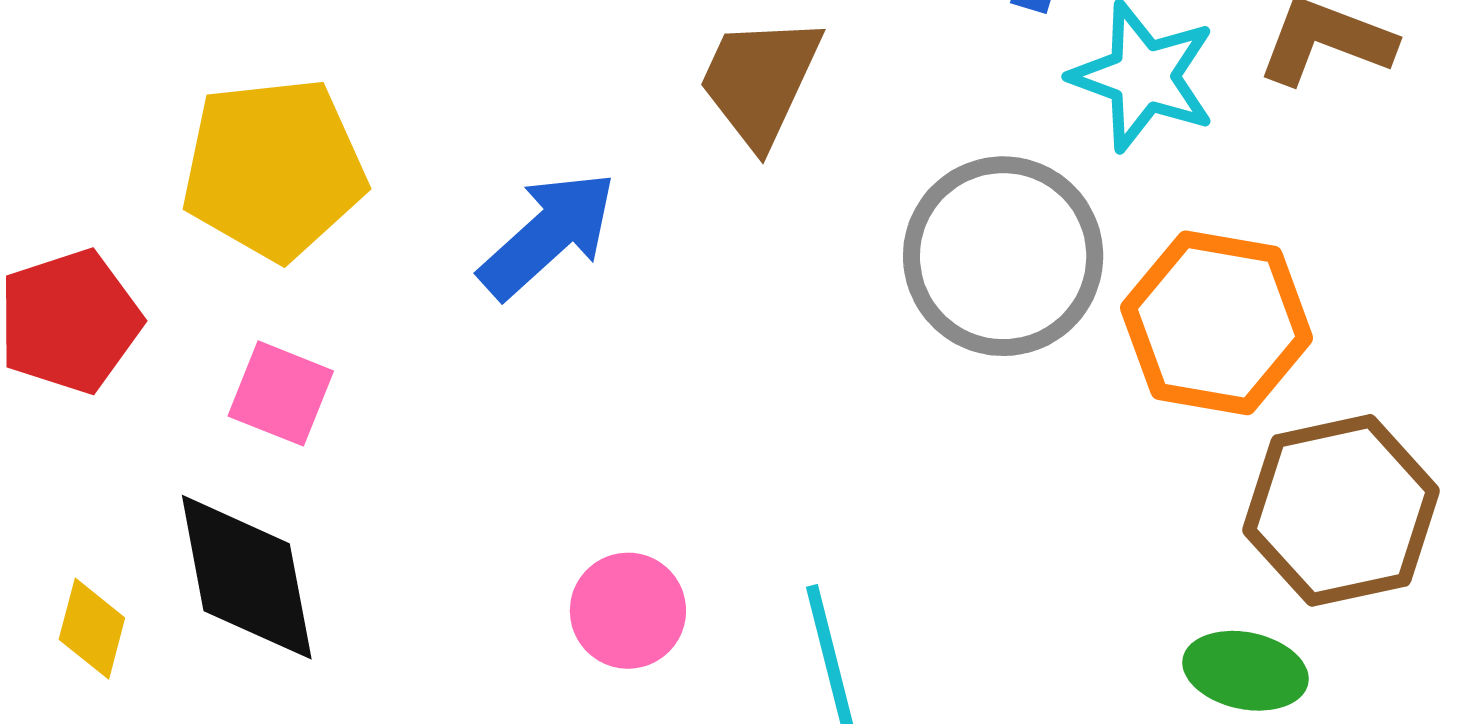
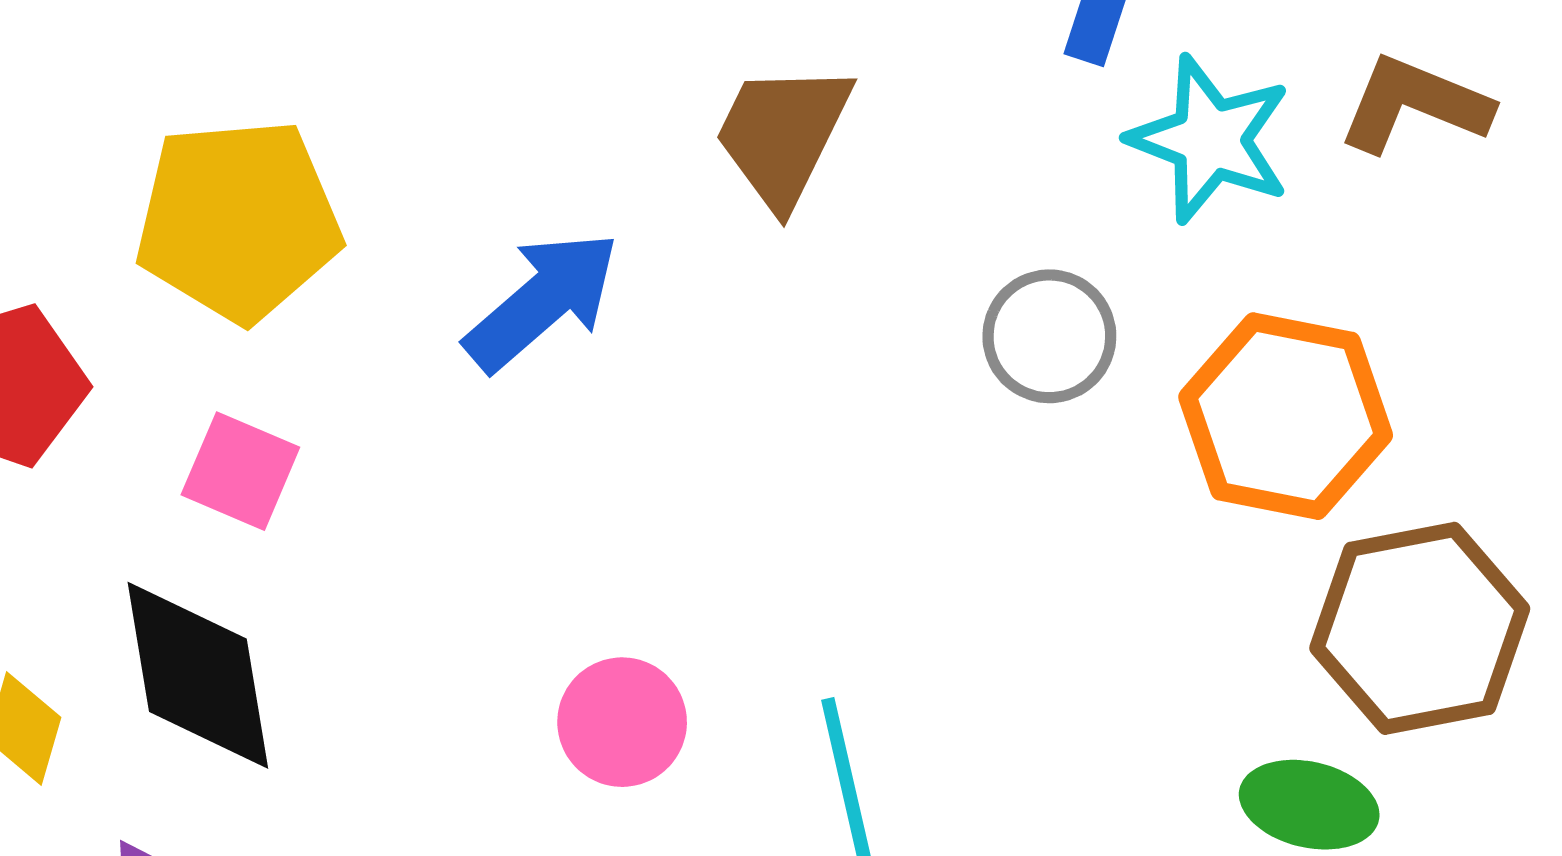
gray circle: (1003, 256) -> (1049, 336), size x0.6

